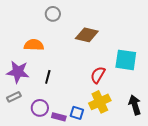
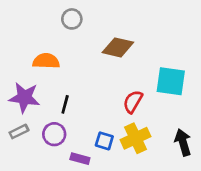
purple circle: (40, 108) -> (54, 134), moved
blue square: (77, 113) -> (104, 141), moved

